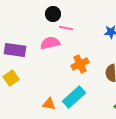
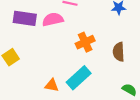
purple rectangle: (15, 50) -> (25, 18), moved

